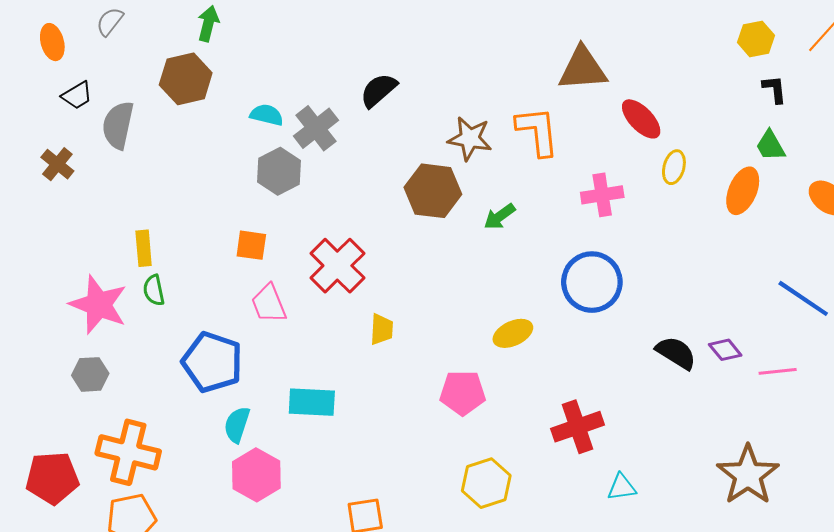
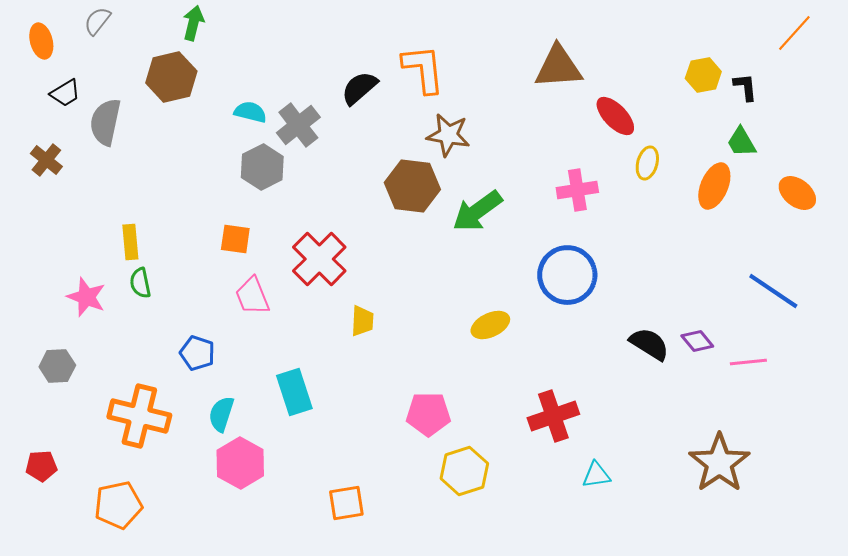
yellow hexagon: (756, 39) -> (703, 75), moved
orange L-shape: (538, 131) -> (423, 69), moved
green arrow: (500, 216) -> (477, 211), size x1.6
pink star: (98, 305) -> (86, 297), size x0.7
blue pentagon: (212, 362) -> (197, 353), size x0.6
gray hexagon: (90, 374) -> (57, 366), moved
pink pentagon: (463, 393) -> (428, 414), moved
cyan rectangle: (312, 402) -> (294, 392), turned 69
orange cross: (128, 452) -> (139, 416), moved
red pentagon: (52, 478) -> (41, 466), size x0.6

